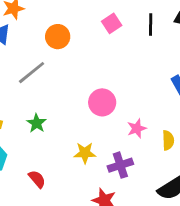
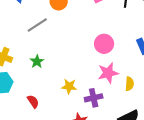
pink circle: (102, 102) -> (104, 44), moved
pink star: (137, 128) -> (108, 73), size x1.5

